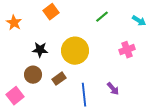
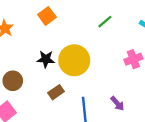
black star: (40, 50) -> (46, 59), moved
brown circle: (33, 75) -> (13, 81), moved

